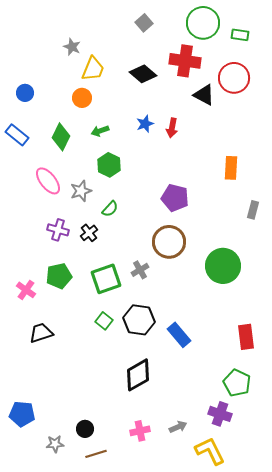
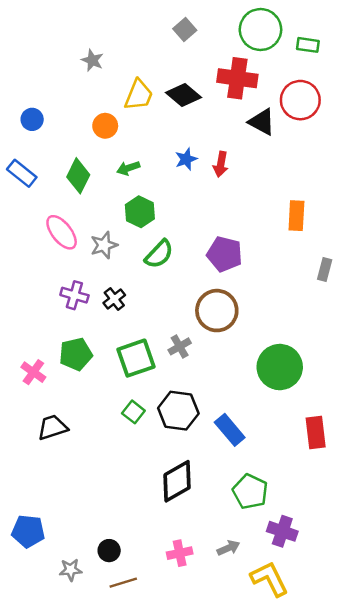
yellow trapezoid: (93, 69) -> (139, 95), moved
green semicircle: (110, 209) -> (159, 254), moved, size x1.4
green circle: (223, 266) -> (280, 367), moved
green pentagon: (237, 383) -> (250, 492), moved

